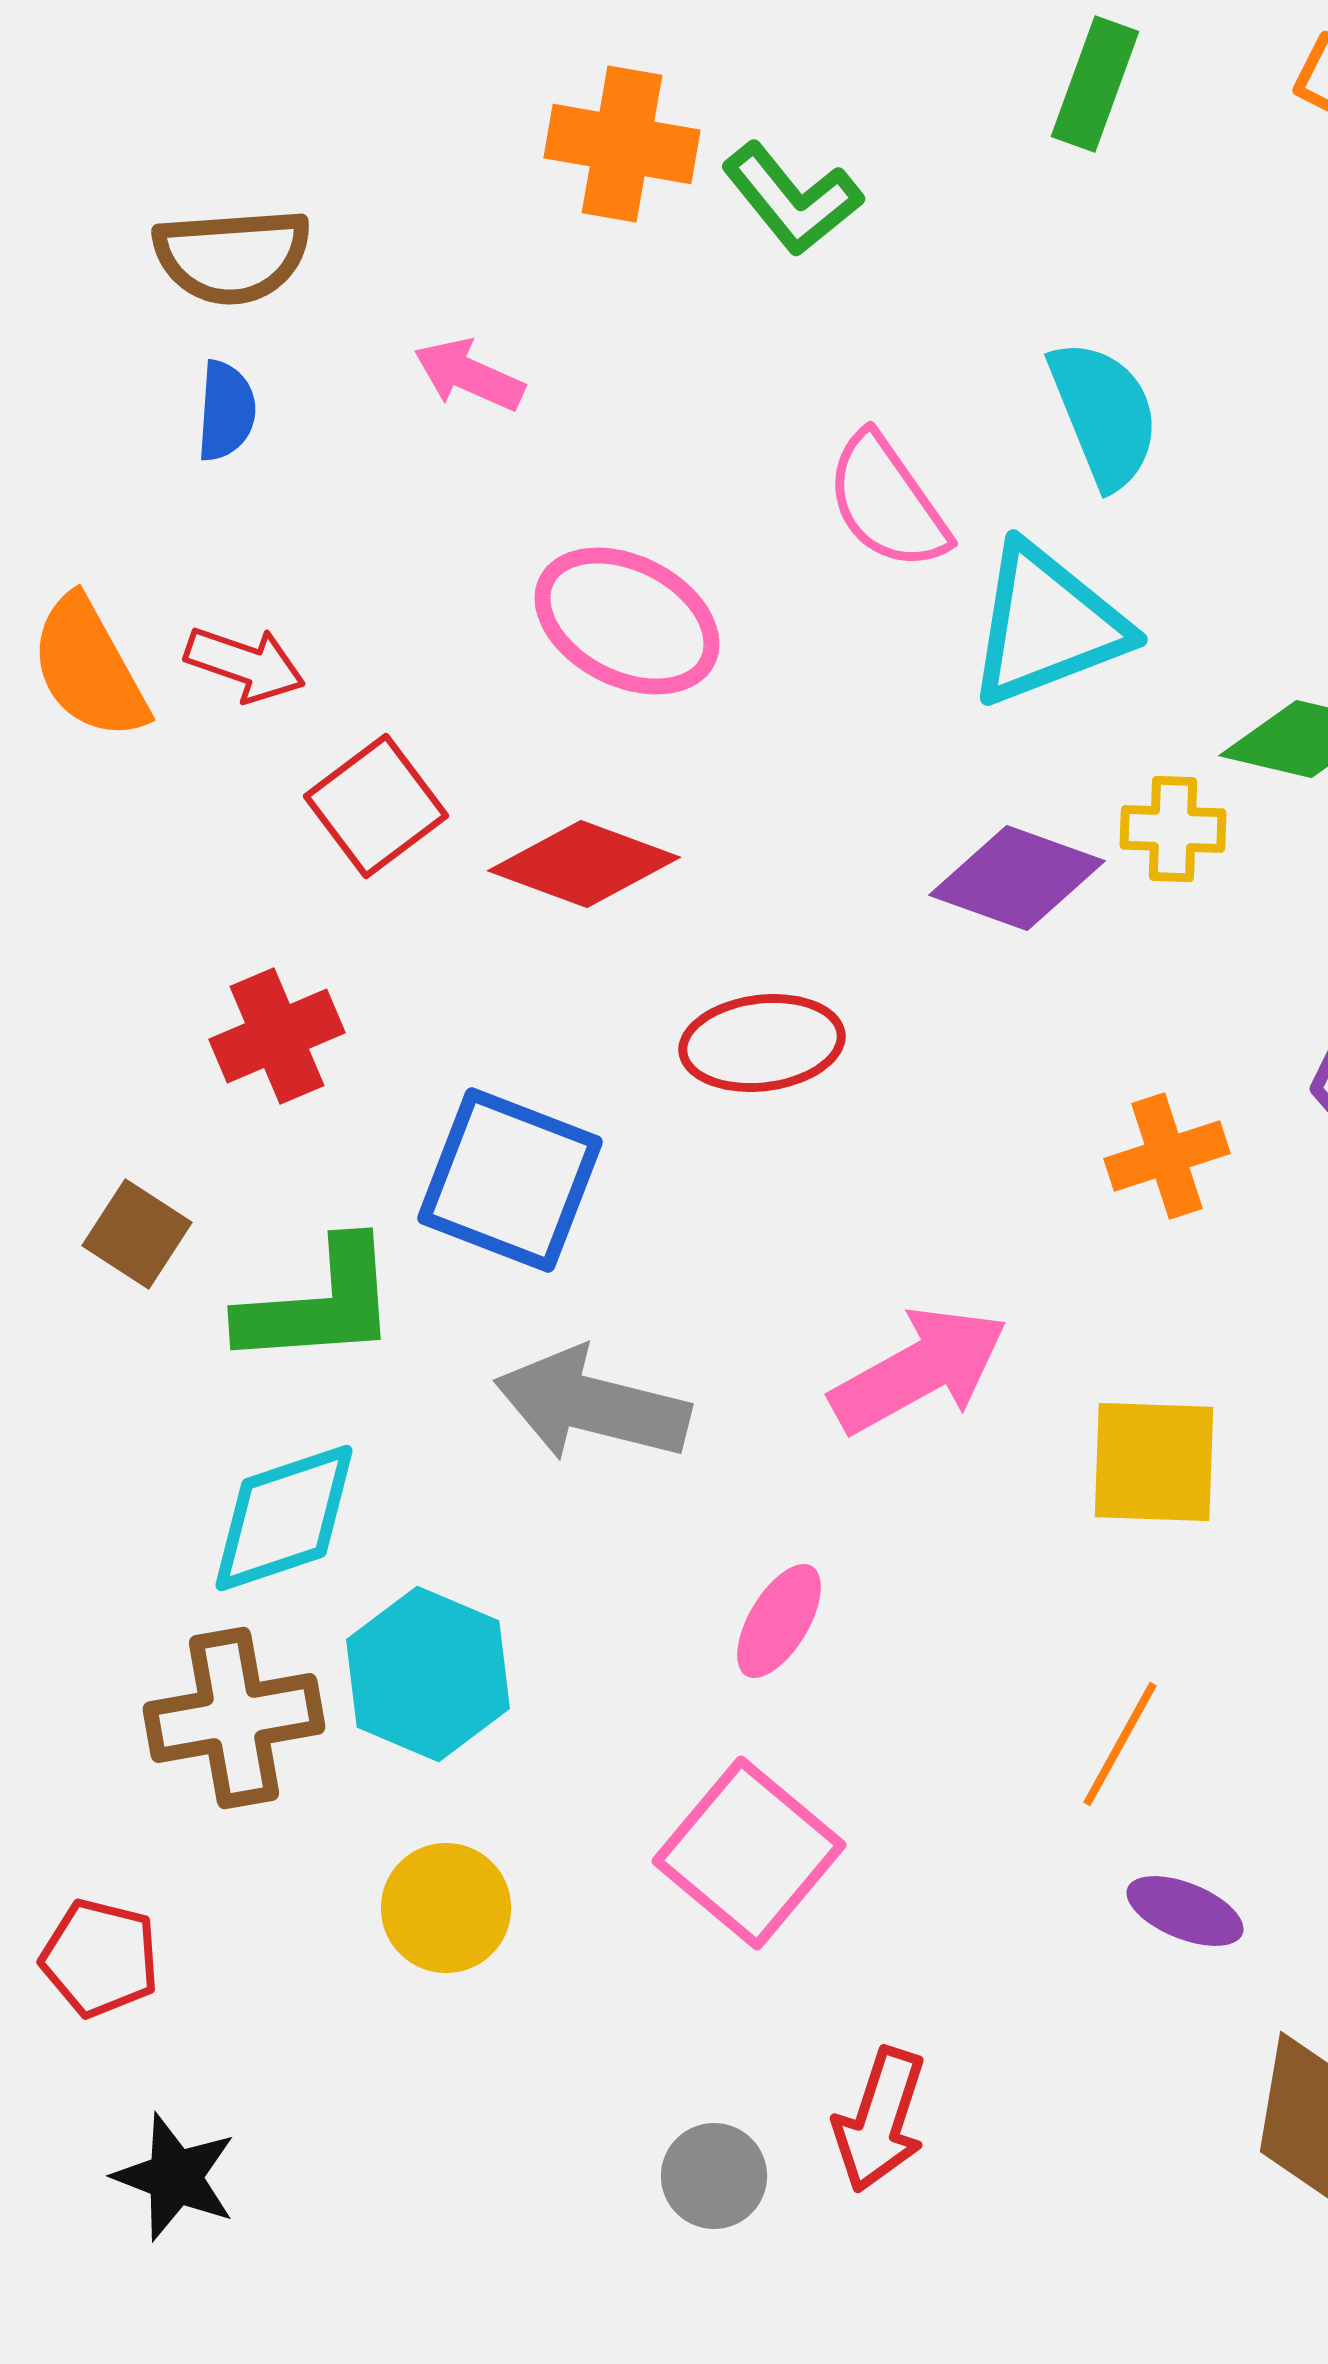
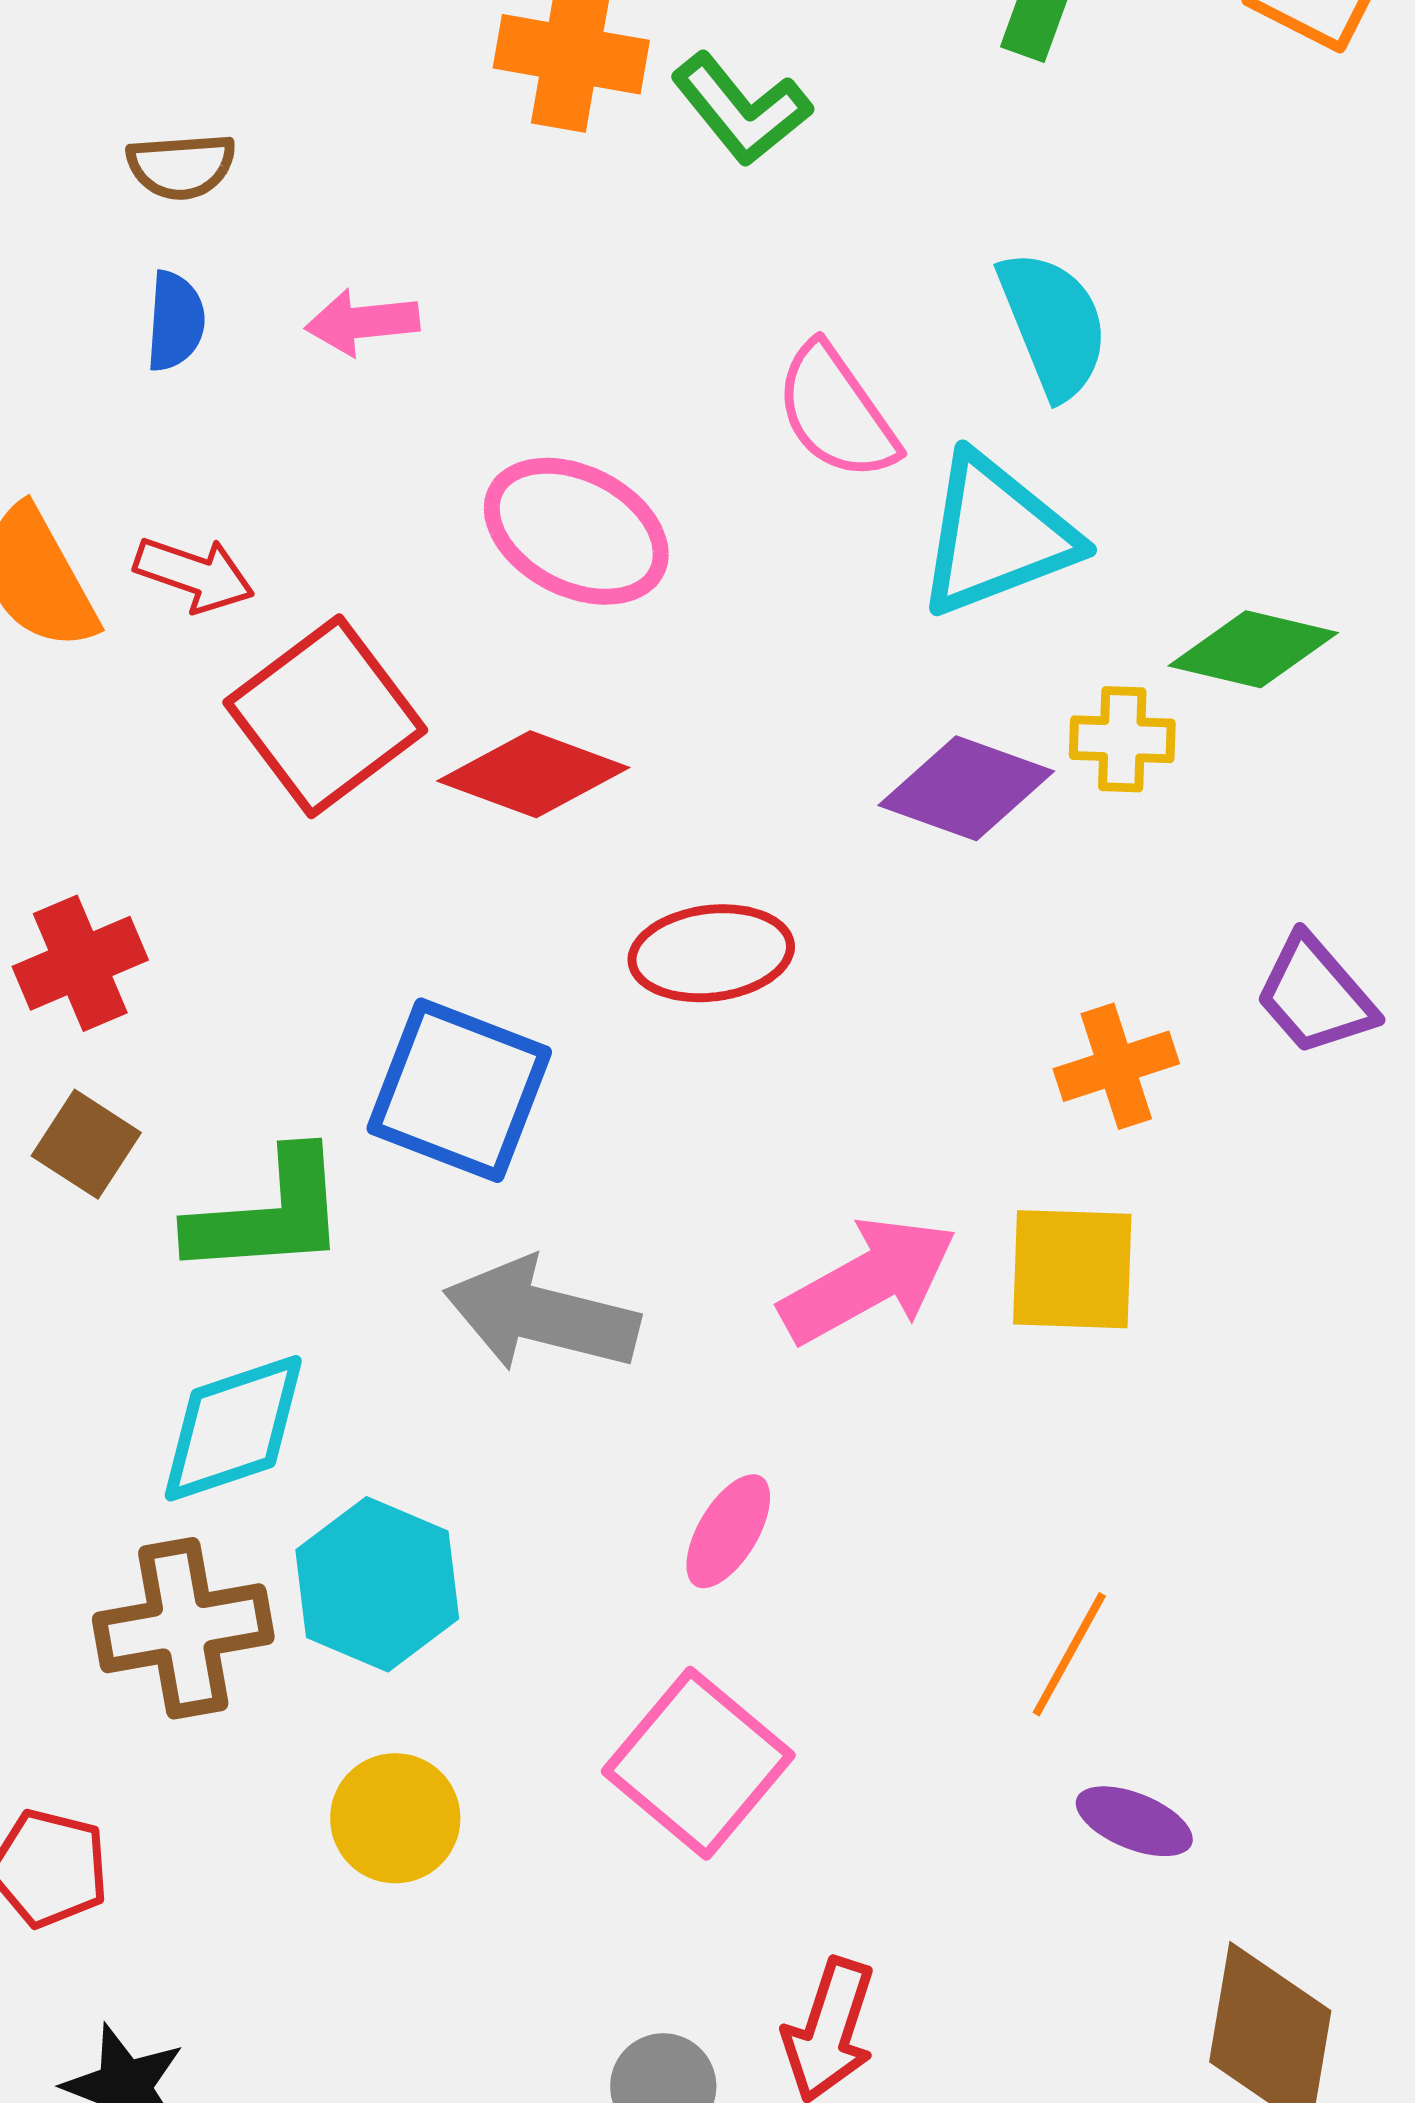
brown semicircle: (232, 256) -> (181, 166), size x0.7
pink arrow: (469, 375) -> (362, 322), moved, turned -30
red square: (376, 806) -> (325, 716), size x1.4
red cross: (277, 1036) -> (80, 963), moved
yellow square: (1154, 1462) -> (1072, 1269), moved

